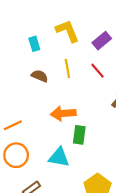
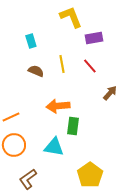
yellow L-shape: (67, 31) -> (71, 17), moved
purple rectangle: (102, 41) -> (94, 38), turned 30

